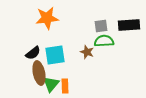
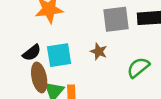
gray square: (101, 26) -> (116, 19), size x1.6
green semicircle: (104, 41) -> (138, 68), moved, turned -36

